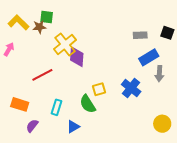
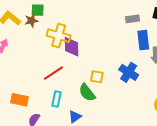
yellow cross: (65, 44) -> (59, 36), turned -30
blue rectangle: (149, 57) -> (143, 40), turned -60
red line: (42, 75) -> (53, 73), moved
yellow square: (99, 89) -> (97, 77), turned 32

